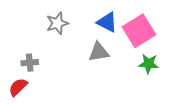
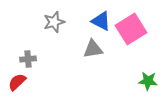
green star: (149, 64) -> (148, 81), moved

